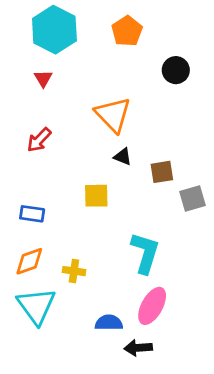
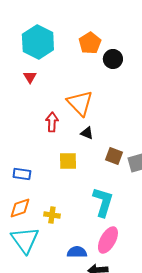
black circle: (176, 70) -> (113, 59), moved
red arrow: (39, 140) -> (52, 122), moved, turned 138
brown square: (162, 172) -> (114, 156), moved, turned 30

